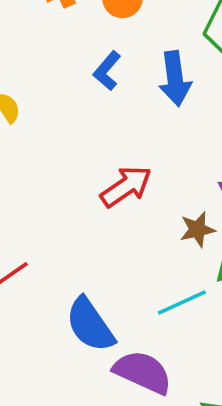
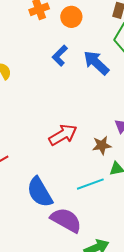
blue arrow: (175, 79) -> (96, 63), turned 136
red arrow: (126, 186) -> (63, 135), moved

